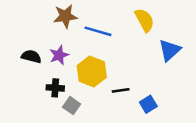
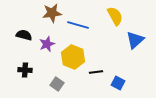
black semicircle: (31, 56) -> (24, 35), moved
black cross: (55, 88) -> (25, 70), moved
blue square: (148, 104) -> (118, 83), turned -32

